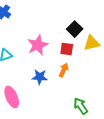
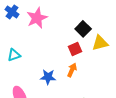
pink star: (38, 45) -> (37, 18), moved
red square: (67, 49) -> (75, 49), turned -32

